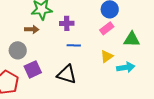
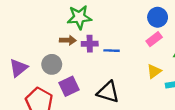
purple cross: (67, 23) -> (90, 44), moved
blue line: (74, 45) -> (112, 51), moved

